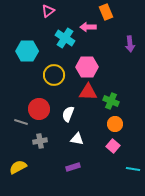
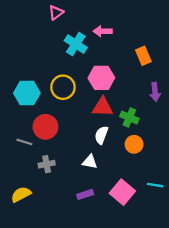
orange rectangle: (106, 12) -> (143, 56), moved
purple arrow: (130, 44) -> (155, 92), moved
cyan hexagon: (27, 51) -> (27, 93), moved
white semicircle: (68, 114) -> (101, 135), moved
pink square: (113, 146) -> (122, 192), moved, size x1.5
cyan line: (133, 169) -> (155, 185), moved

